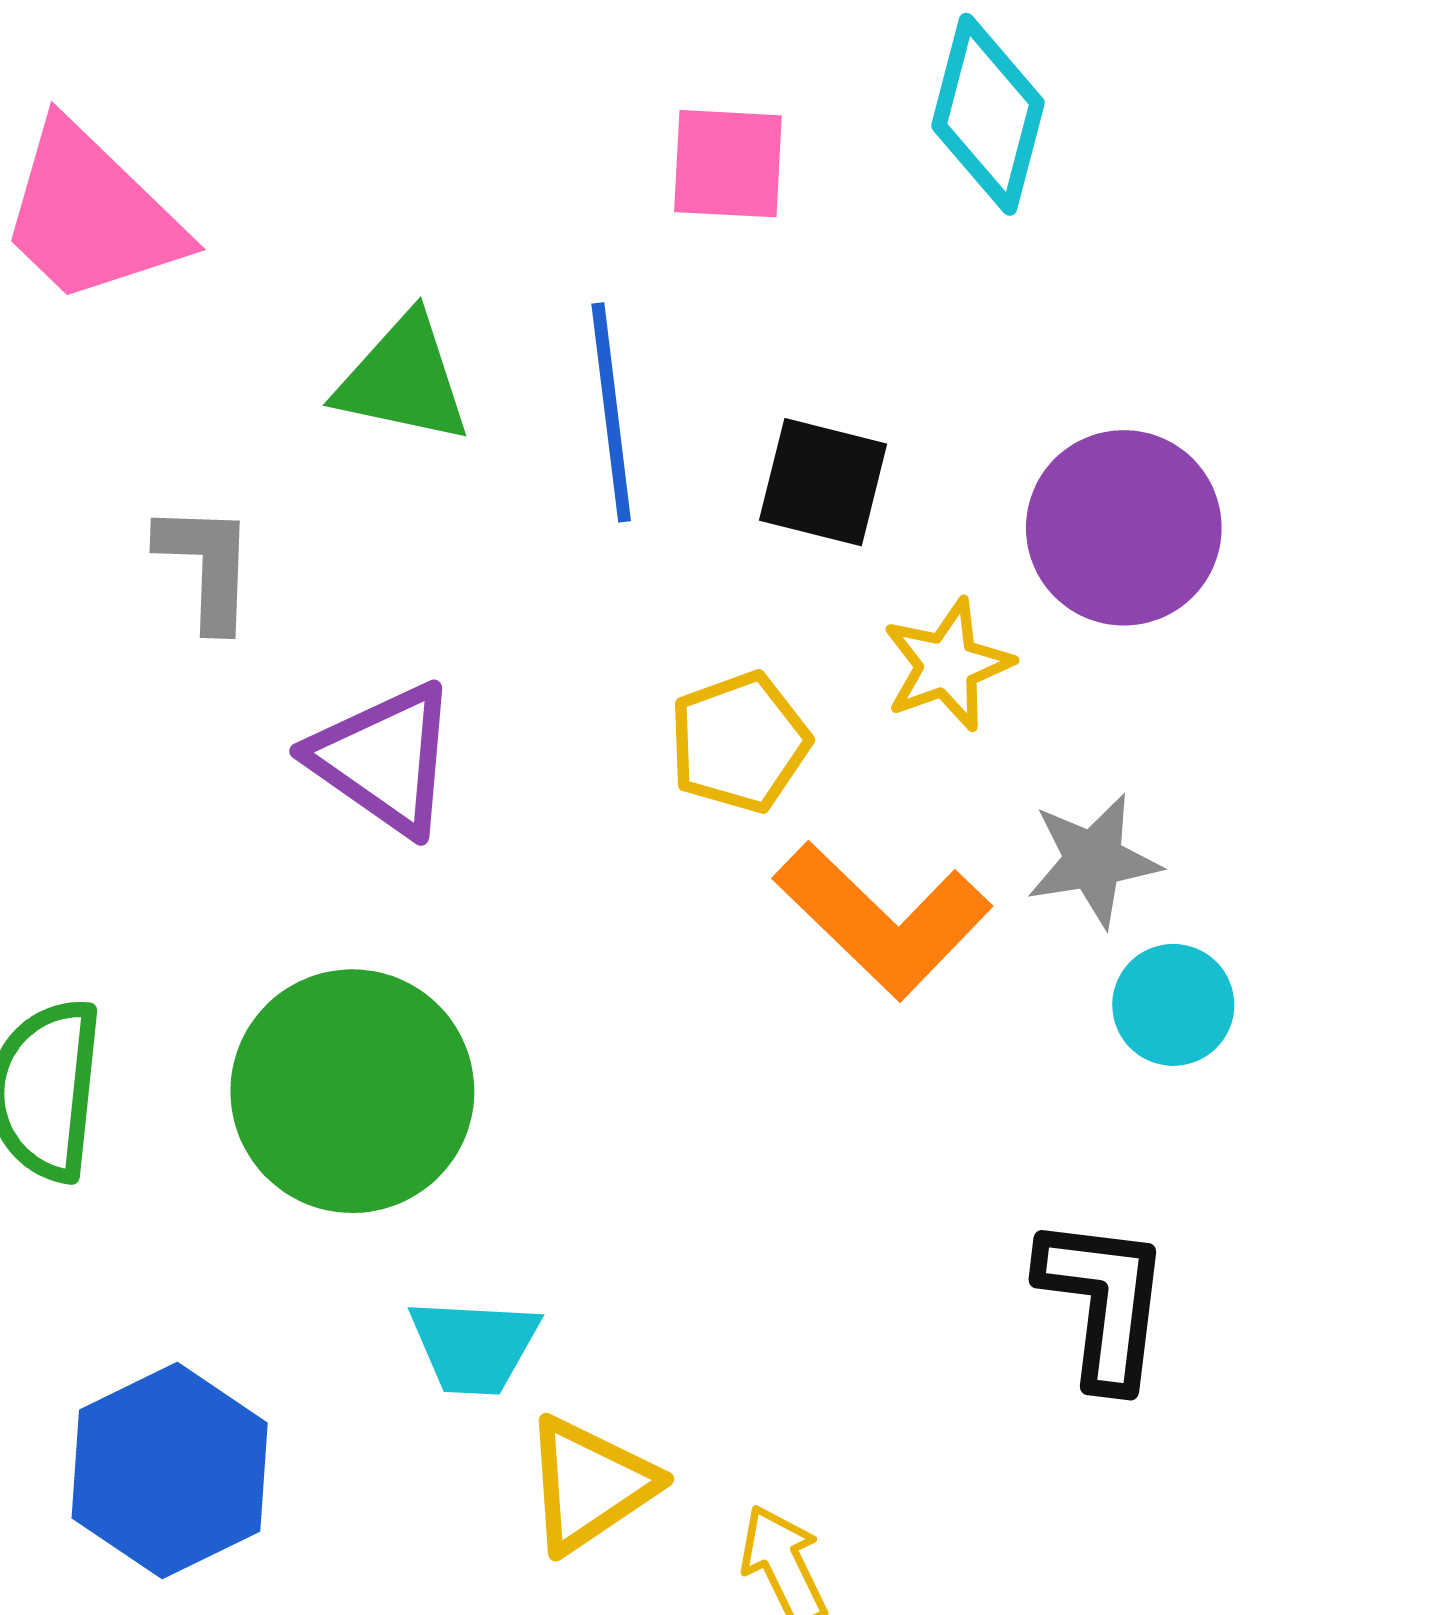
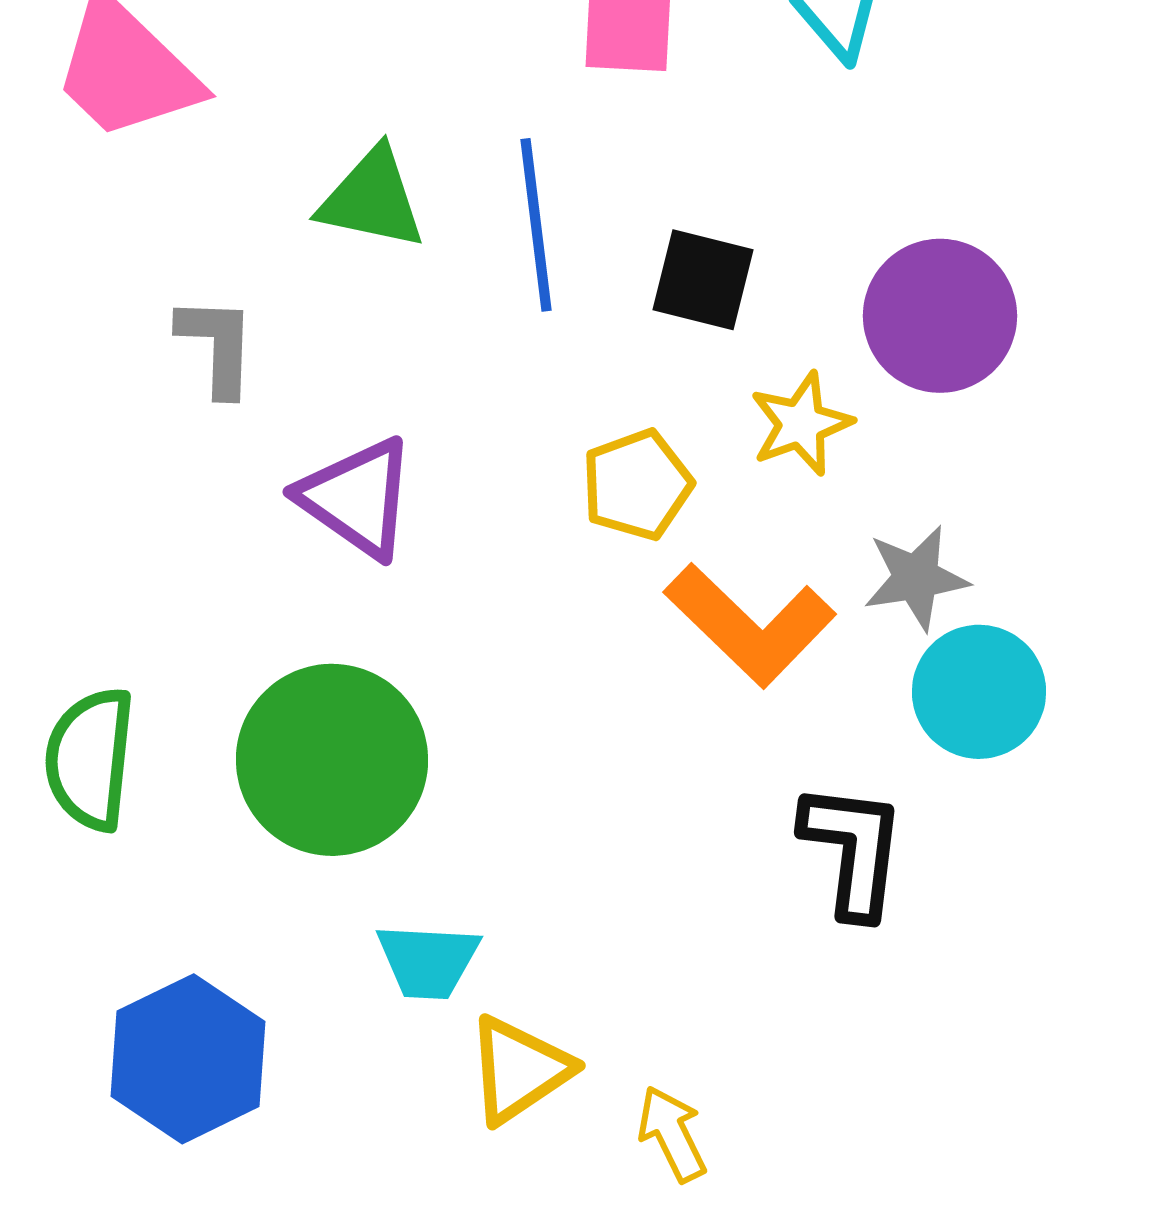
cyan circle: (1173, 1005) -> (979, 692), size x1.4
black L-shape: (1103, 1302) -> (853, 850), moved

